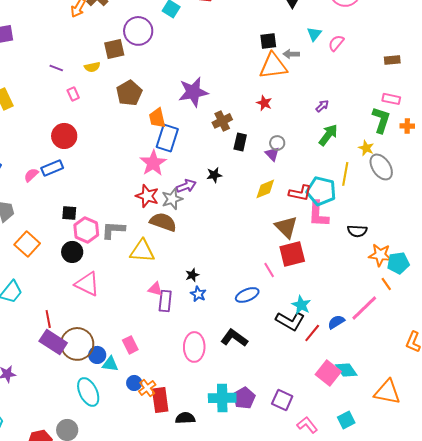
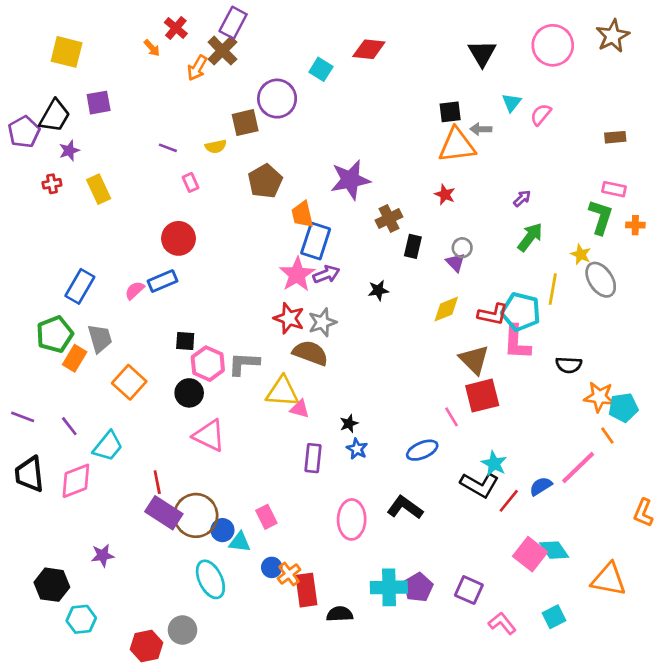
purple arrow: (186, 186) -> (326, 274), moved
pink triangle: (155, 289) -> (300, 409), moved

